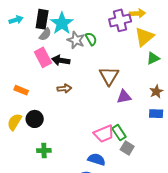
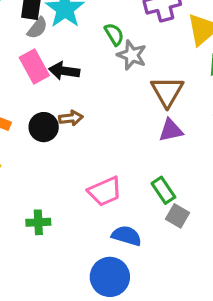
gray star: (76, 40) -> (132, 55), moved
brown triangle: (109, 76) -> (167, 92), moved
black circle: (35, 119) -> (44, 127), moved
pink trapezoid: (104, 134) -> (105, 191), moved

